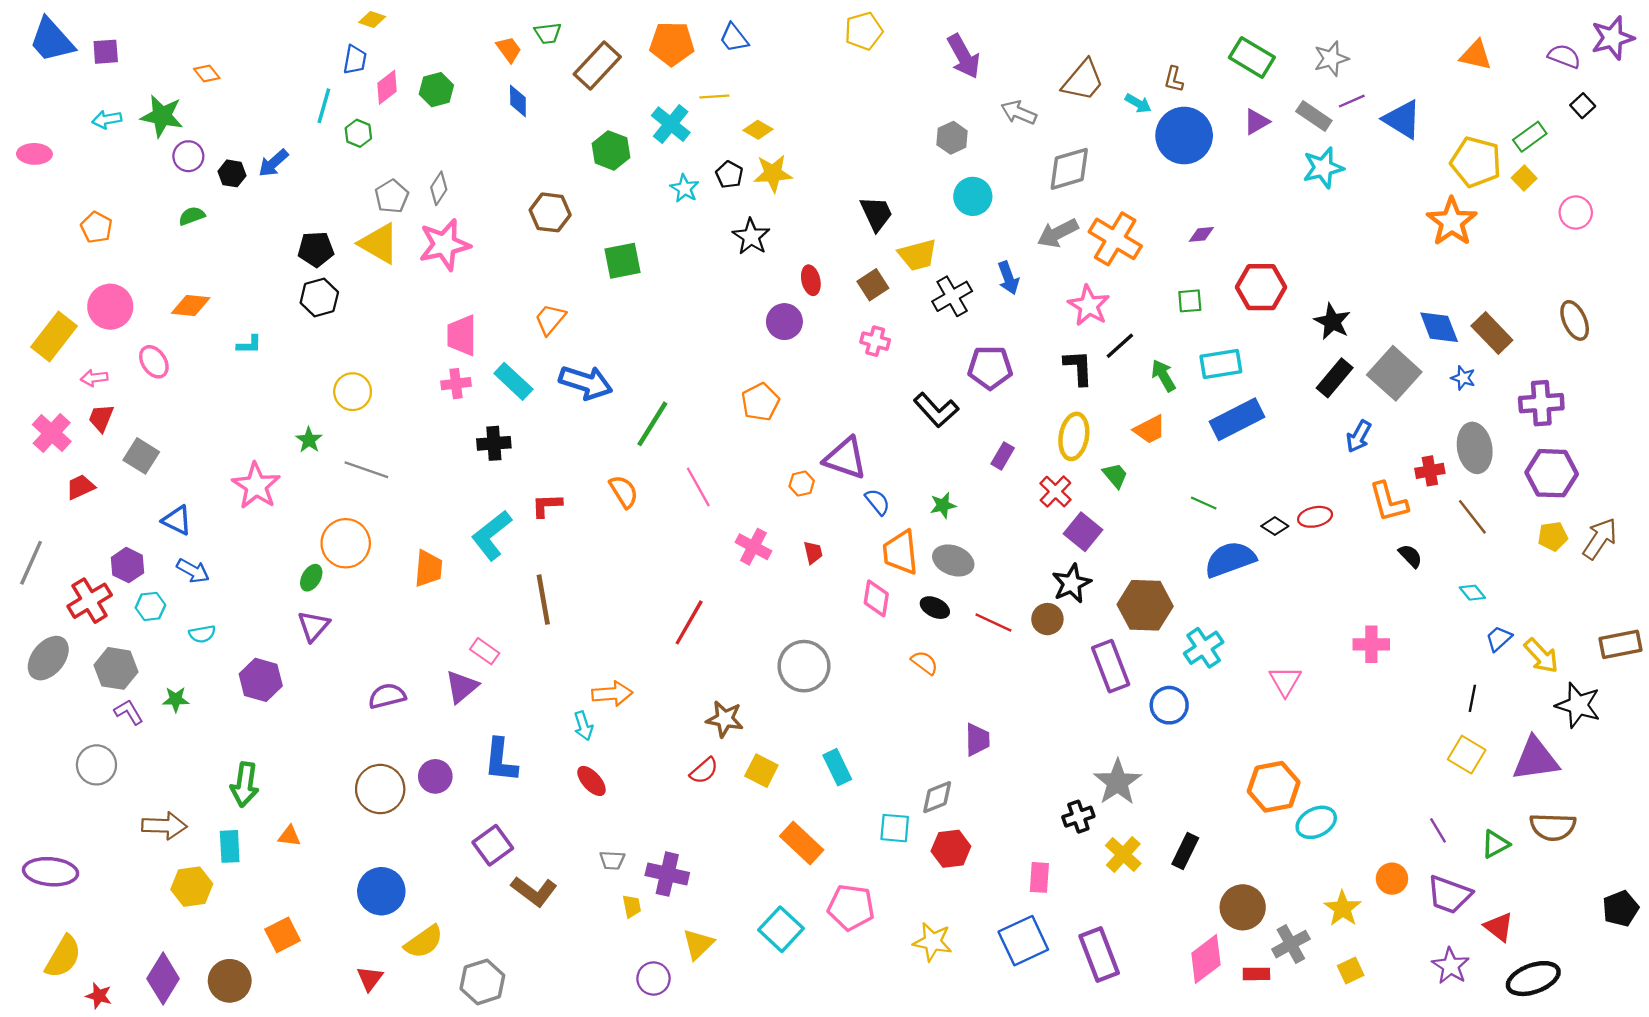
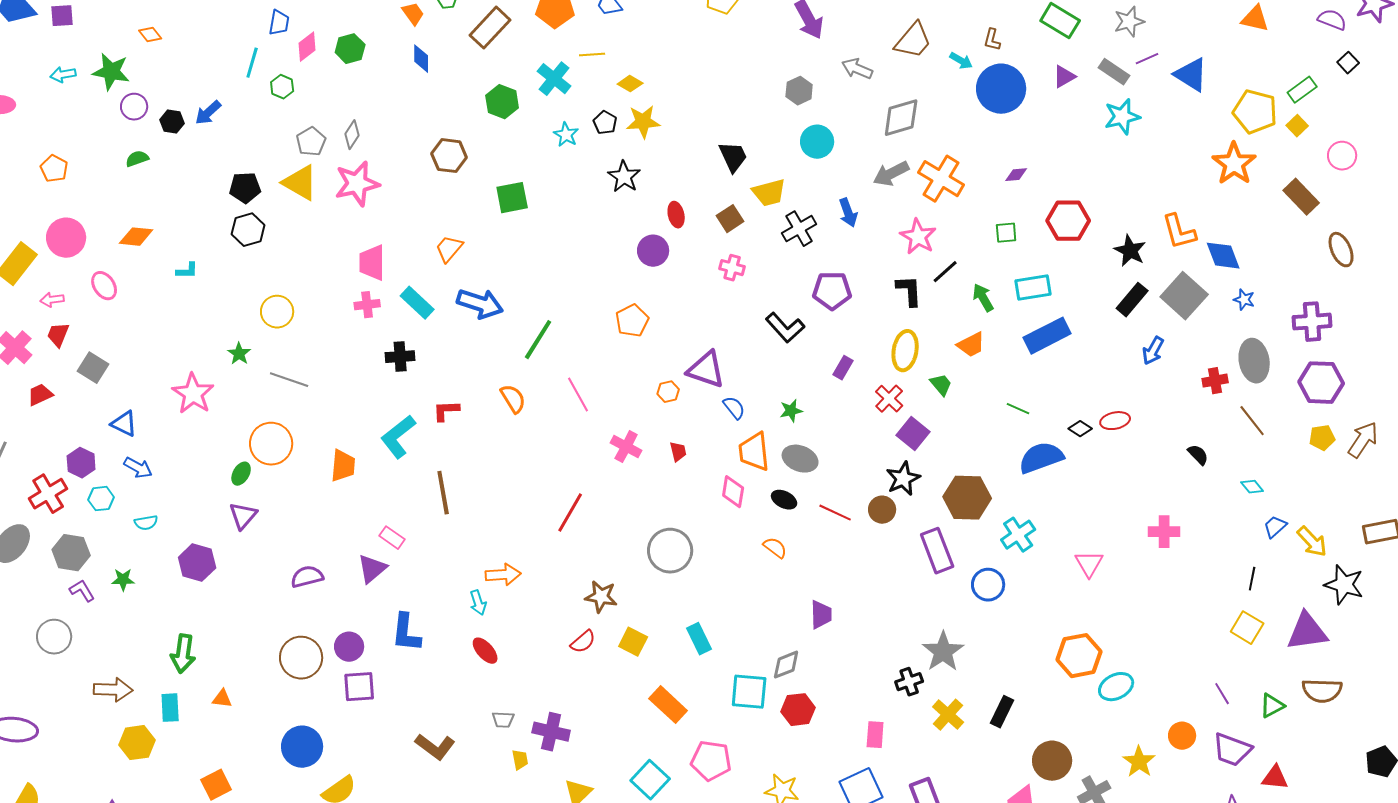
brown rectangle: (1492, 333) -> (1301, 197), moved
orange L-shape: (1389, 502) -> (1179, 232), moved
cyan square: (895, 828) -> (749, 692), size x1.4
purple square: (493, 845) -> (359, 687), moved, turned 32
red triangle: (1499, 927) -> (1275, 778), turned -32

